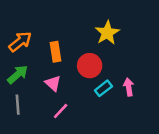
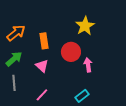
pink arrow: (129, 87) -> (88, 65), moved
cyan rectangle: (103, 88) -> (82, 96), moved
pink line: (61, 111) -> (42, 95), moved

